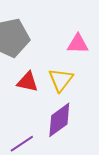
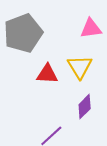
purple diamond: (59, 120) -> (85, 107), size x0.7

